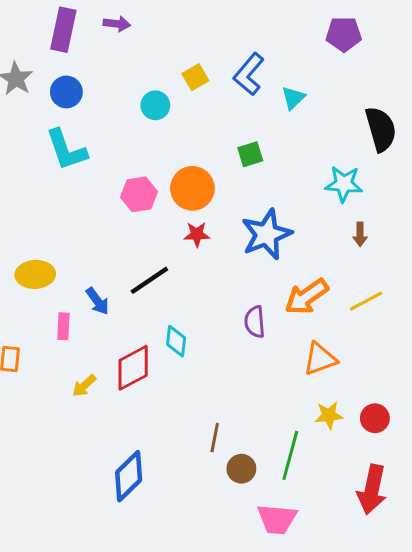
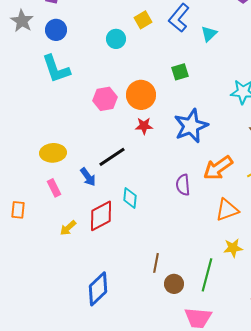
yellow ellipse: (35, 274) -> (53, 153), moved
blue arrow: (98, 301) -> (88, 177), moved
pink rectangle: (63, 326) -> (54, 188), turned -30

